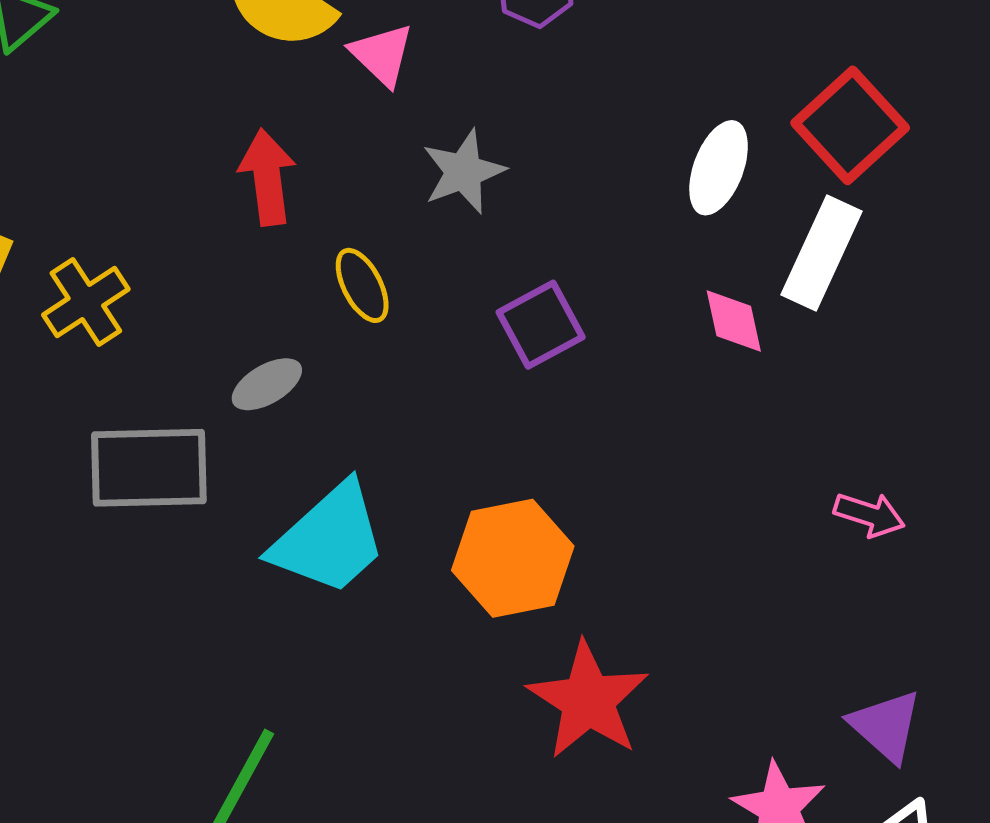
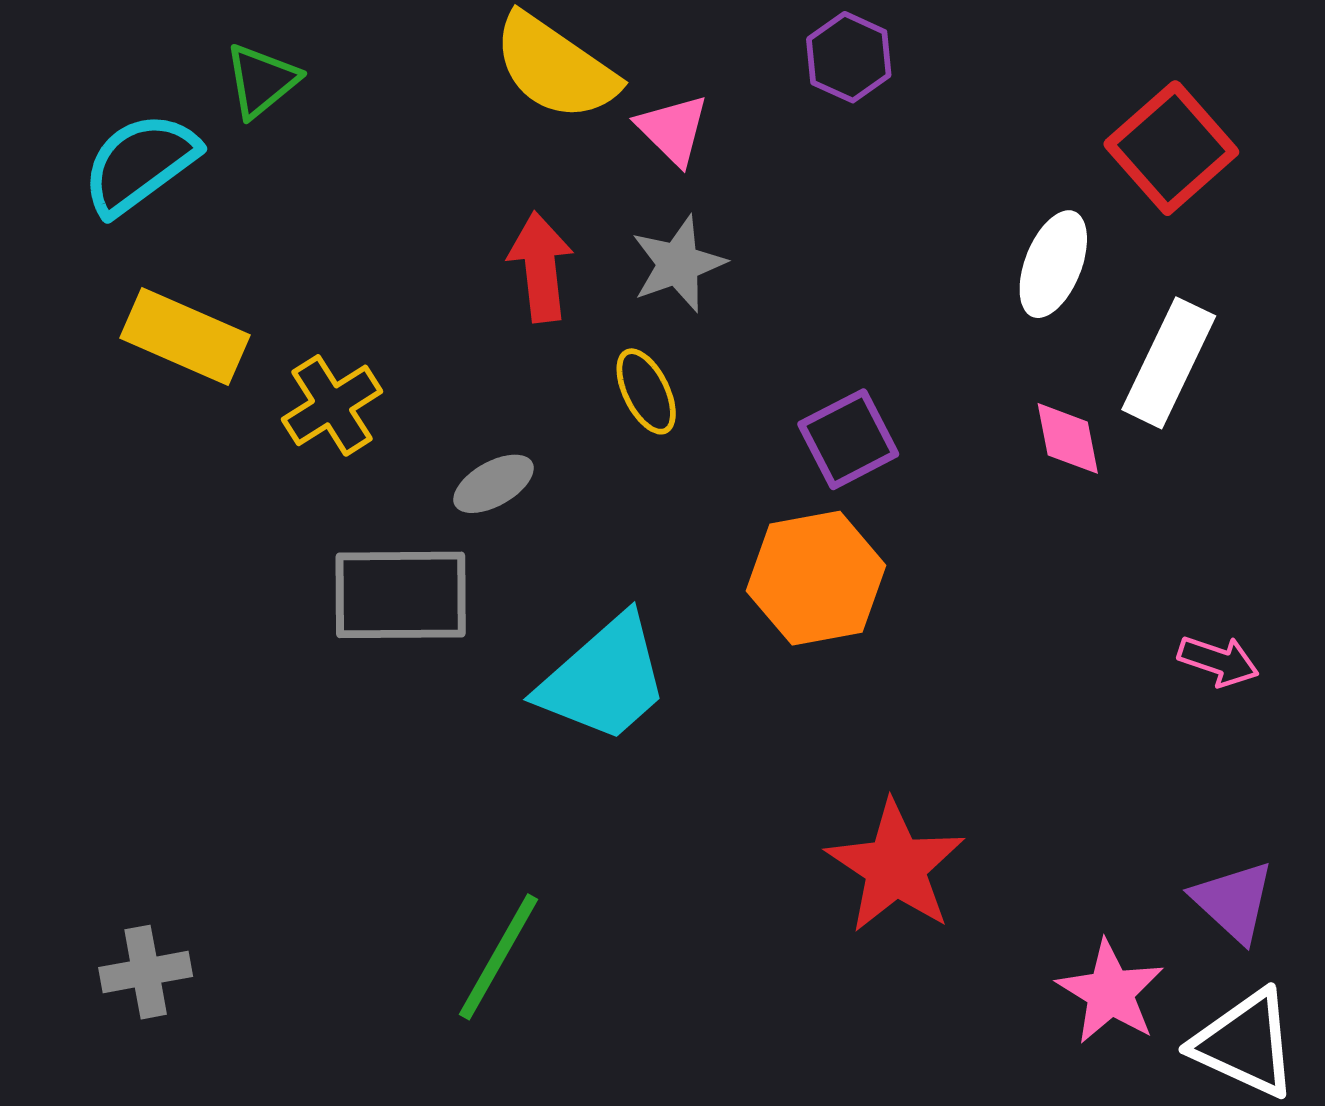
red square: (850, 125) -> (1171, 148), moved
gray star: (463, 172) -> (678, 264), moved
gray ellipse: (267, 384) -> (494, 484), moved
orange hexagon: (513, 558) -> (816, 578), moved

